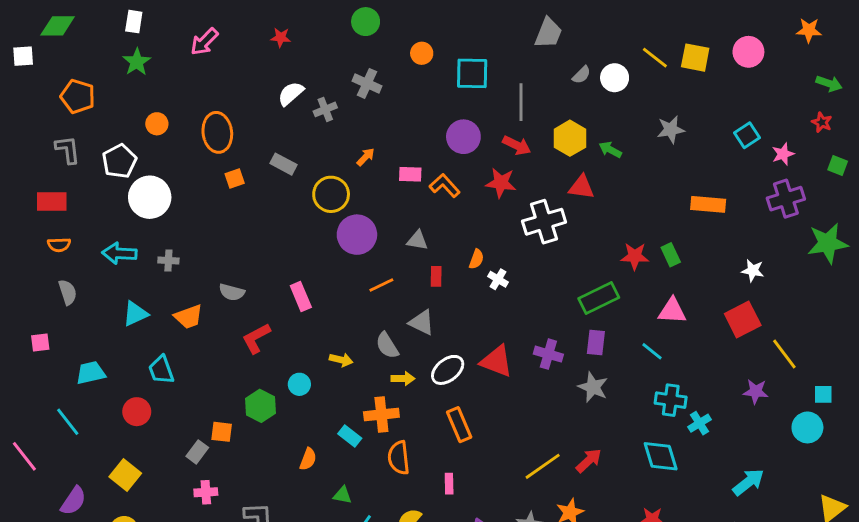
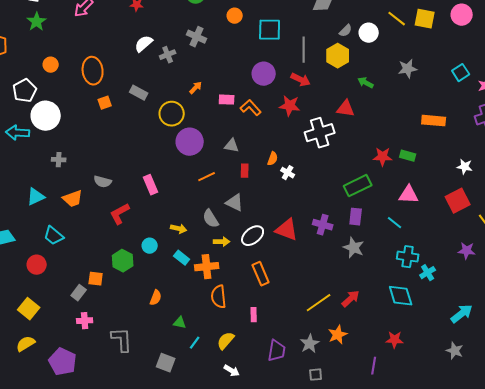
yellow hexagon: (570, 138) -> (338, 56), moved
cyan arrow: (119, 253) -> (18, 133), moved
green rectangle: (671, 255) -> (408, 156), turned -49
cyan trapezoid: (161, 370) -> (54, 236), turned -30
cyan rectangle: (350, 436) -> (182, 258), moved

